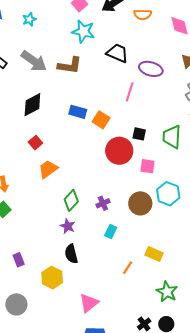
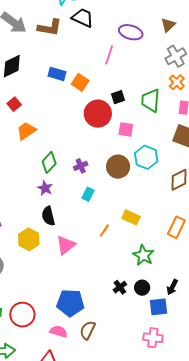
black trapezoid: (117, 53) -> (83, 18), moved
black square: (139, 134) -> (118, 97), turned -32
pink triangle: (89, 303) -> (66, 245), moved

